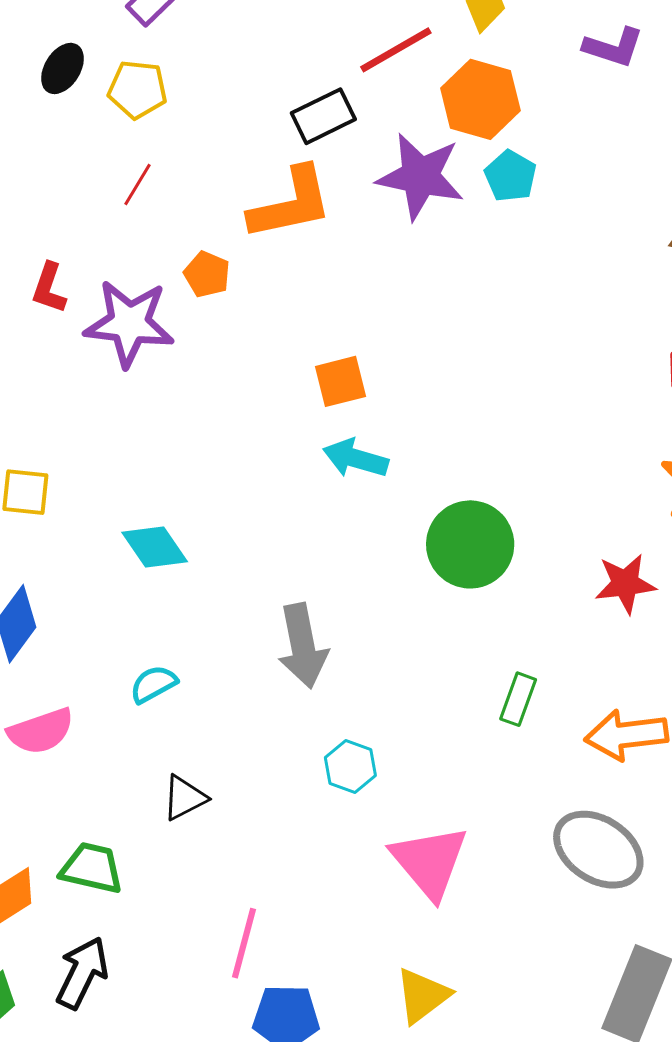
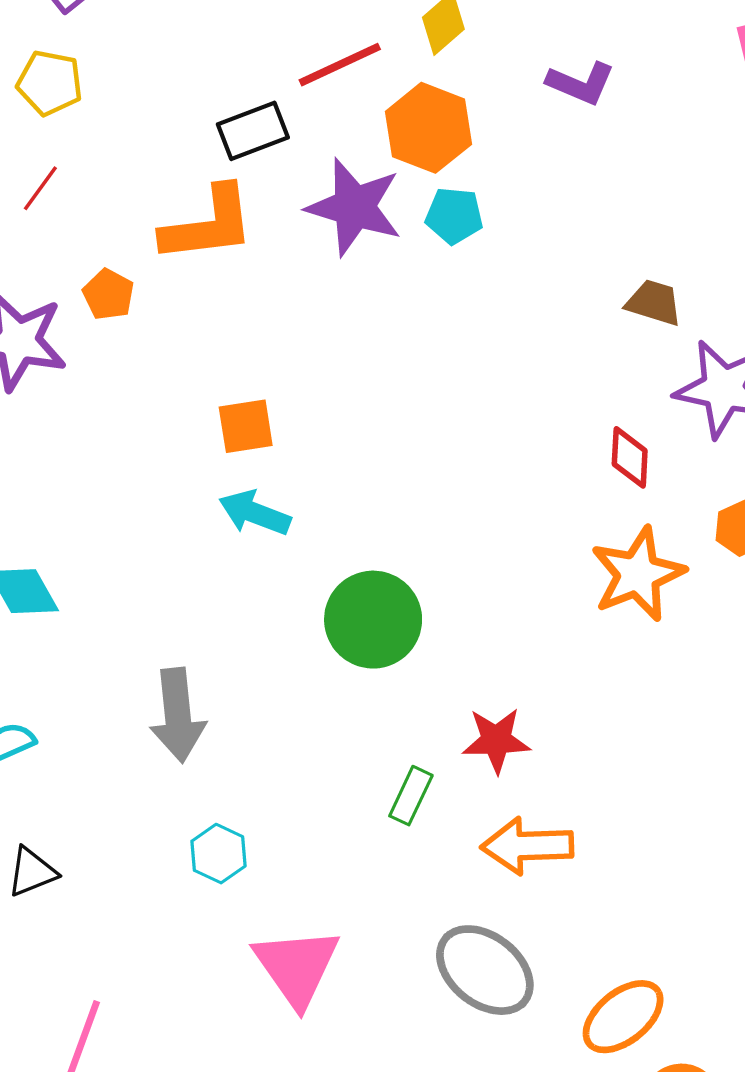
cyan pentagon: (510, 176) -> (454, 216), turned -30
red star: (625, 584) -> (496, 740), moved

